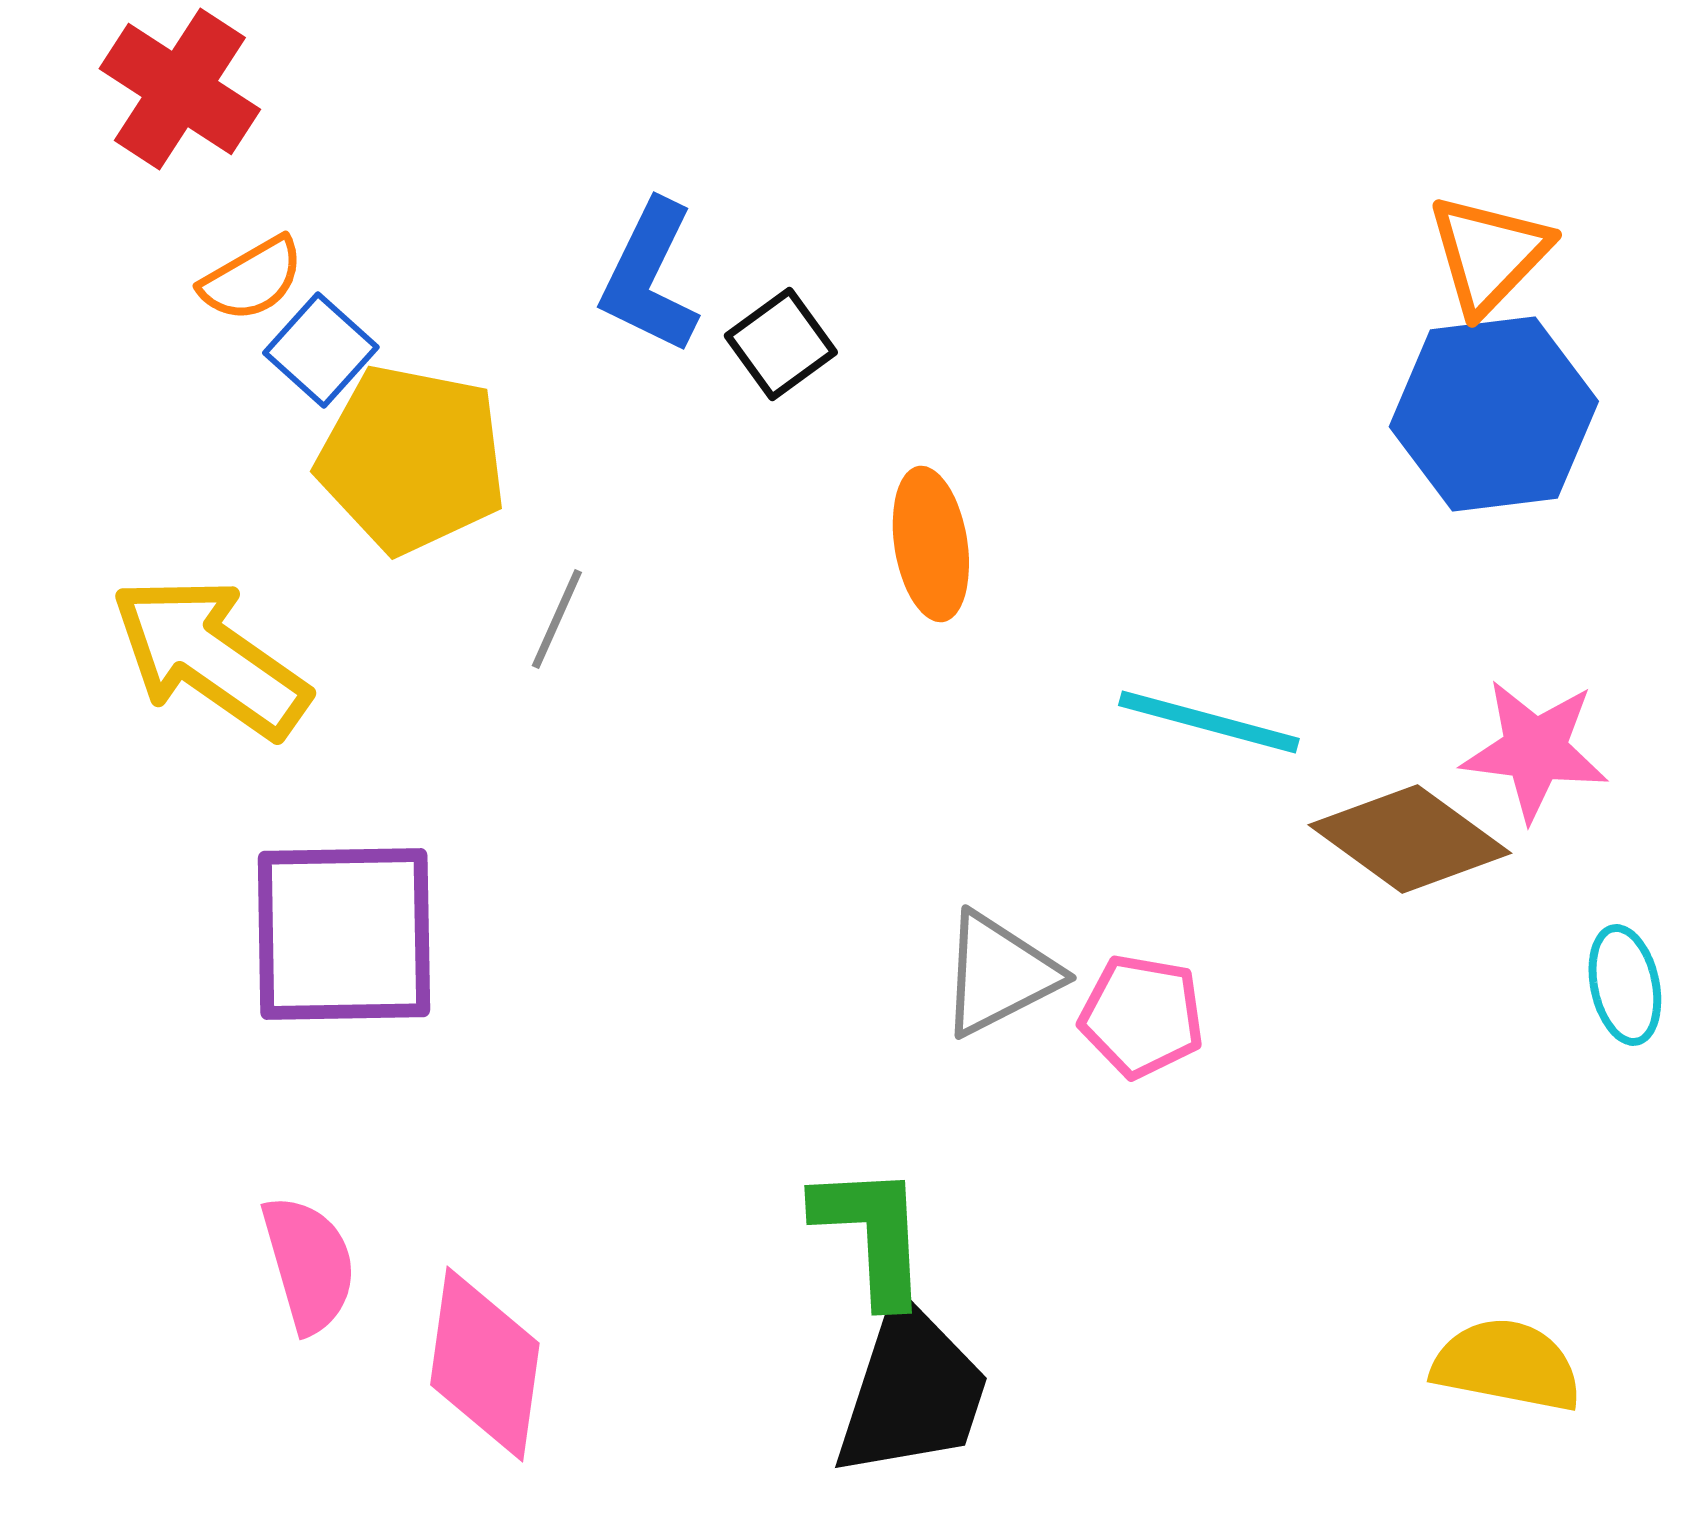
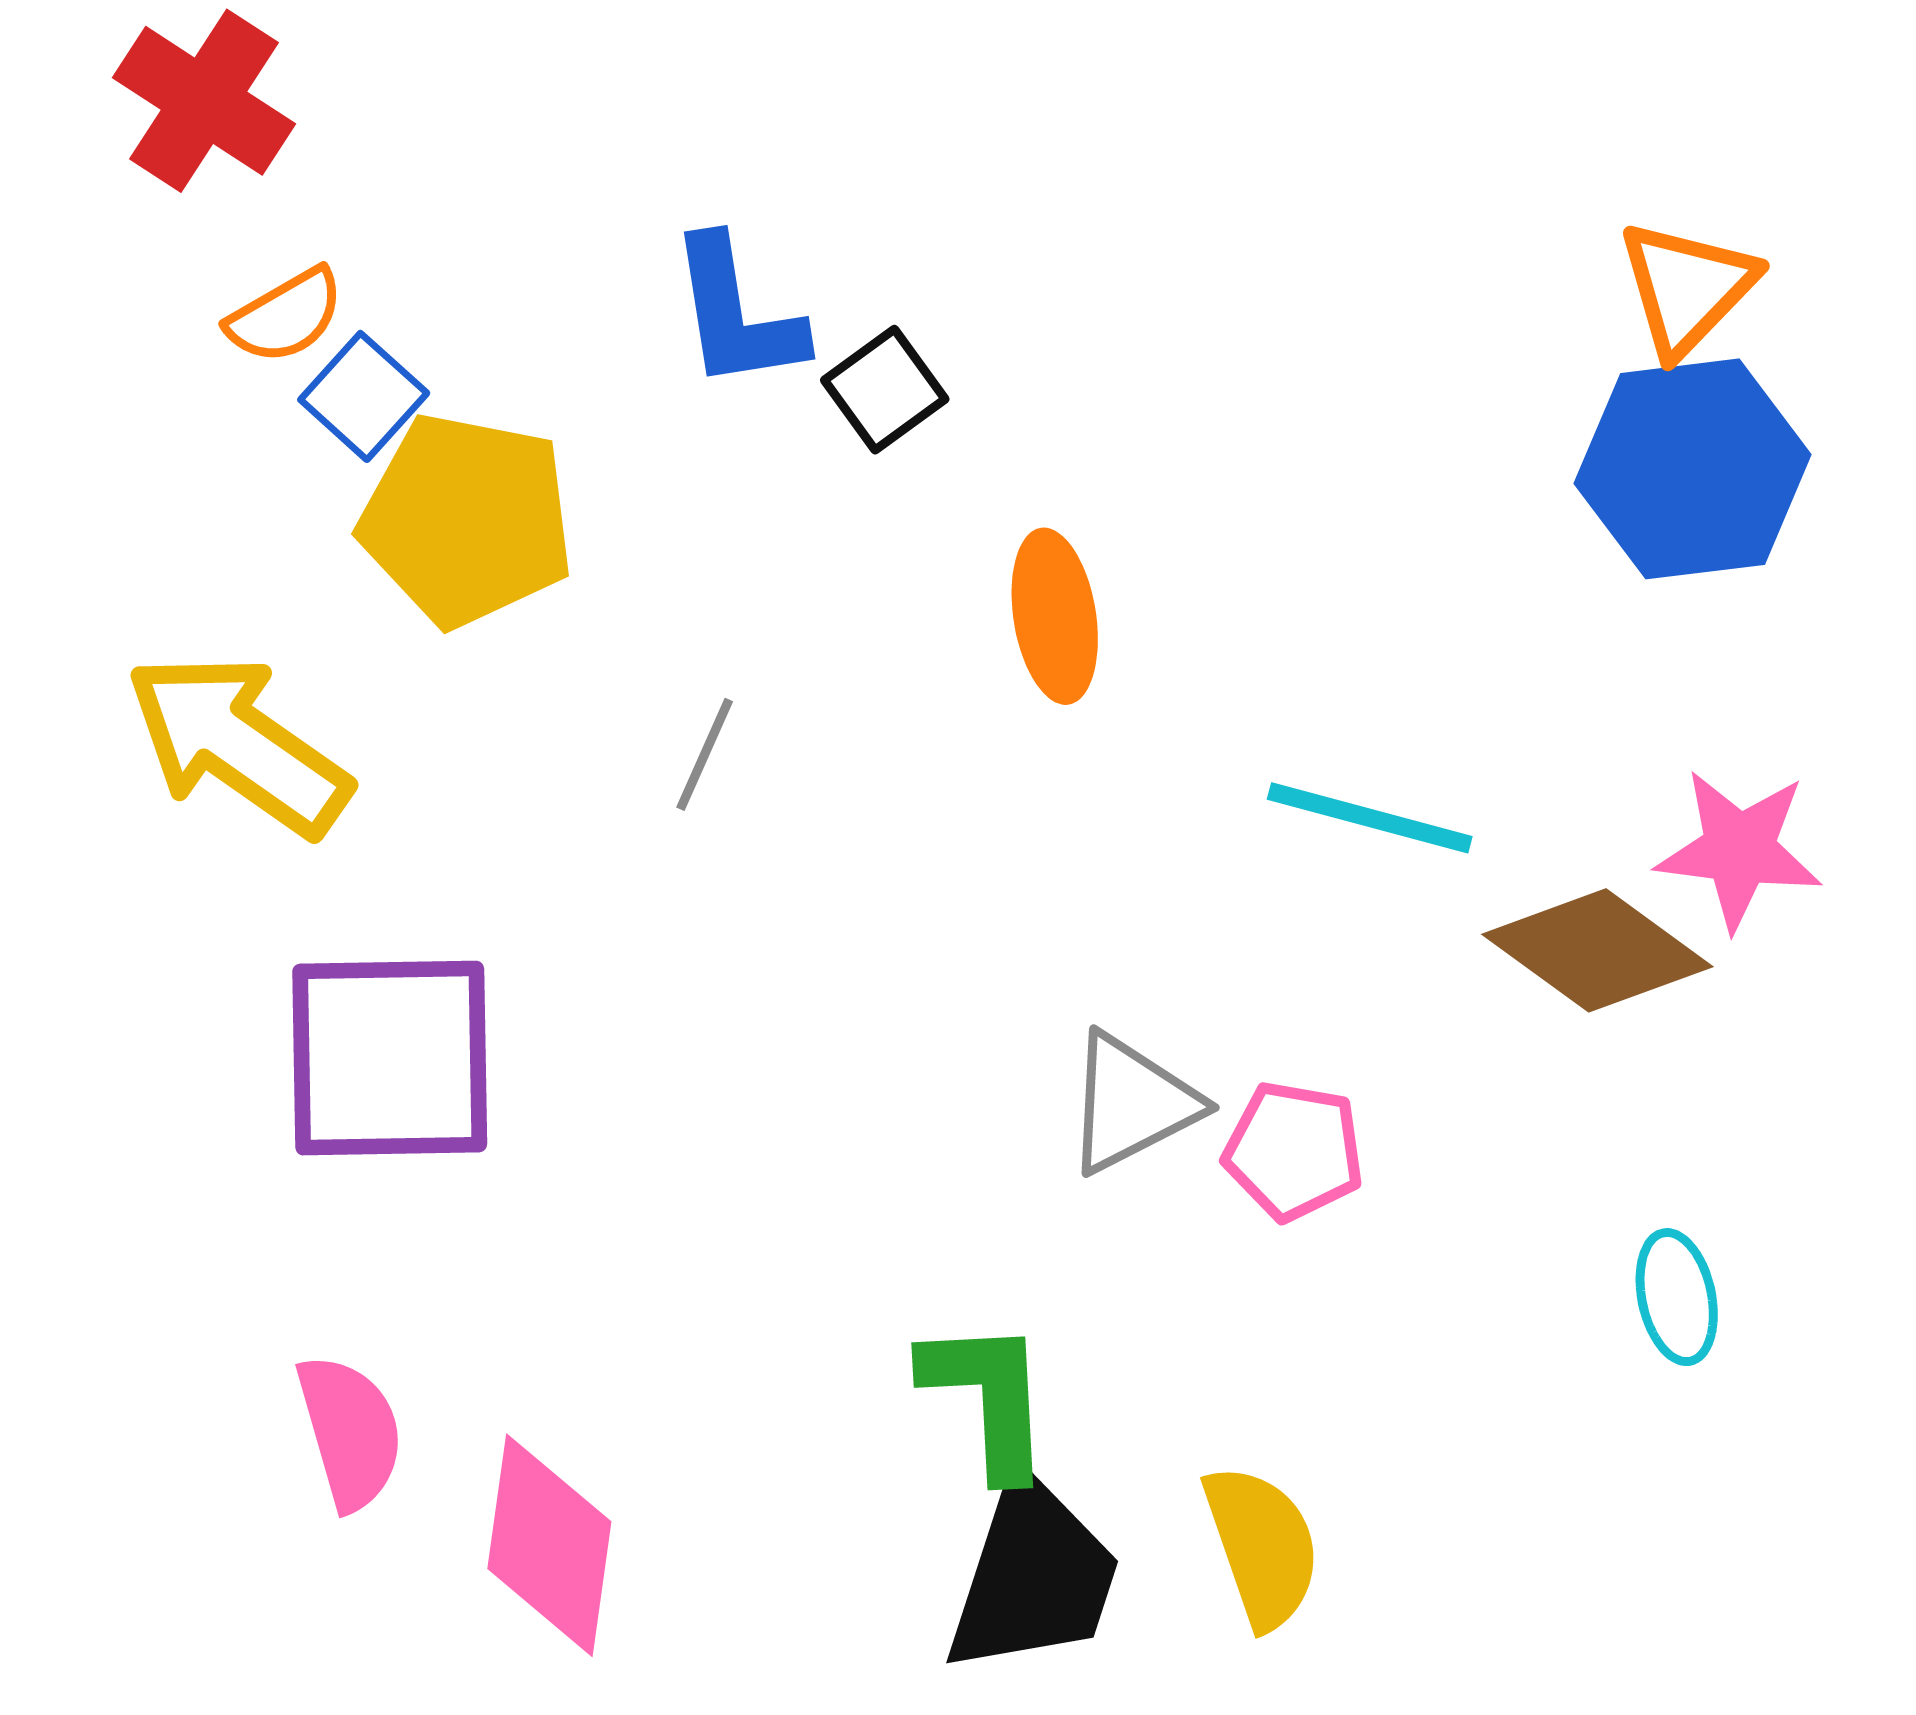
blue L-shape: (650, 277) -> (736, 314), turned -35
gray line: (557, 619) -> (705, 754), moved
cyan ellipse: (1625, 985) -> (1677, 1297), moved
yellow semicircle: (1507, 1365) -> (1262, 1546), moved, turned 60

